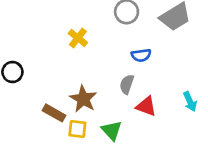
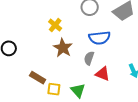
blue semicircle: (141, 55) -> (99, 38), size x1.5
brown star: (83, 99) -> (63, 48), moved

